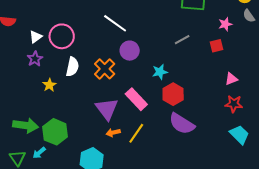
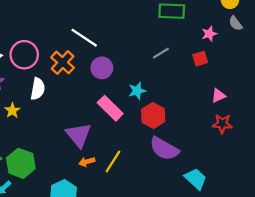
orange cross: (105, 69) -> (63, 62), moved
pink rectangle: (136, 99) -> (110, 108), moved
cyan trapezoid: (239, 135) -> (196, 179), moved

